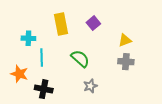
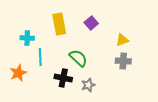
orange star: (19, 74) -> (18, 73), turned 30
black cross: (44, 89) -> (63, 78), moved

